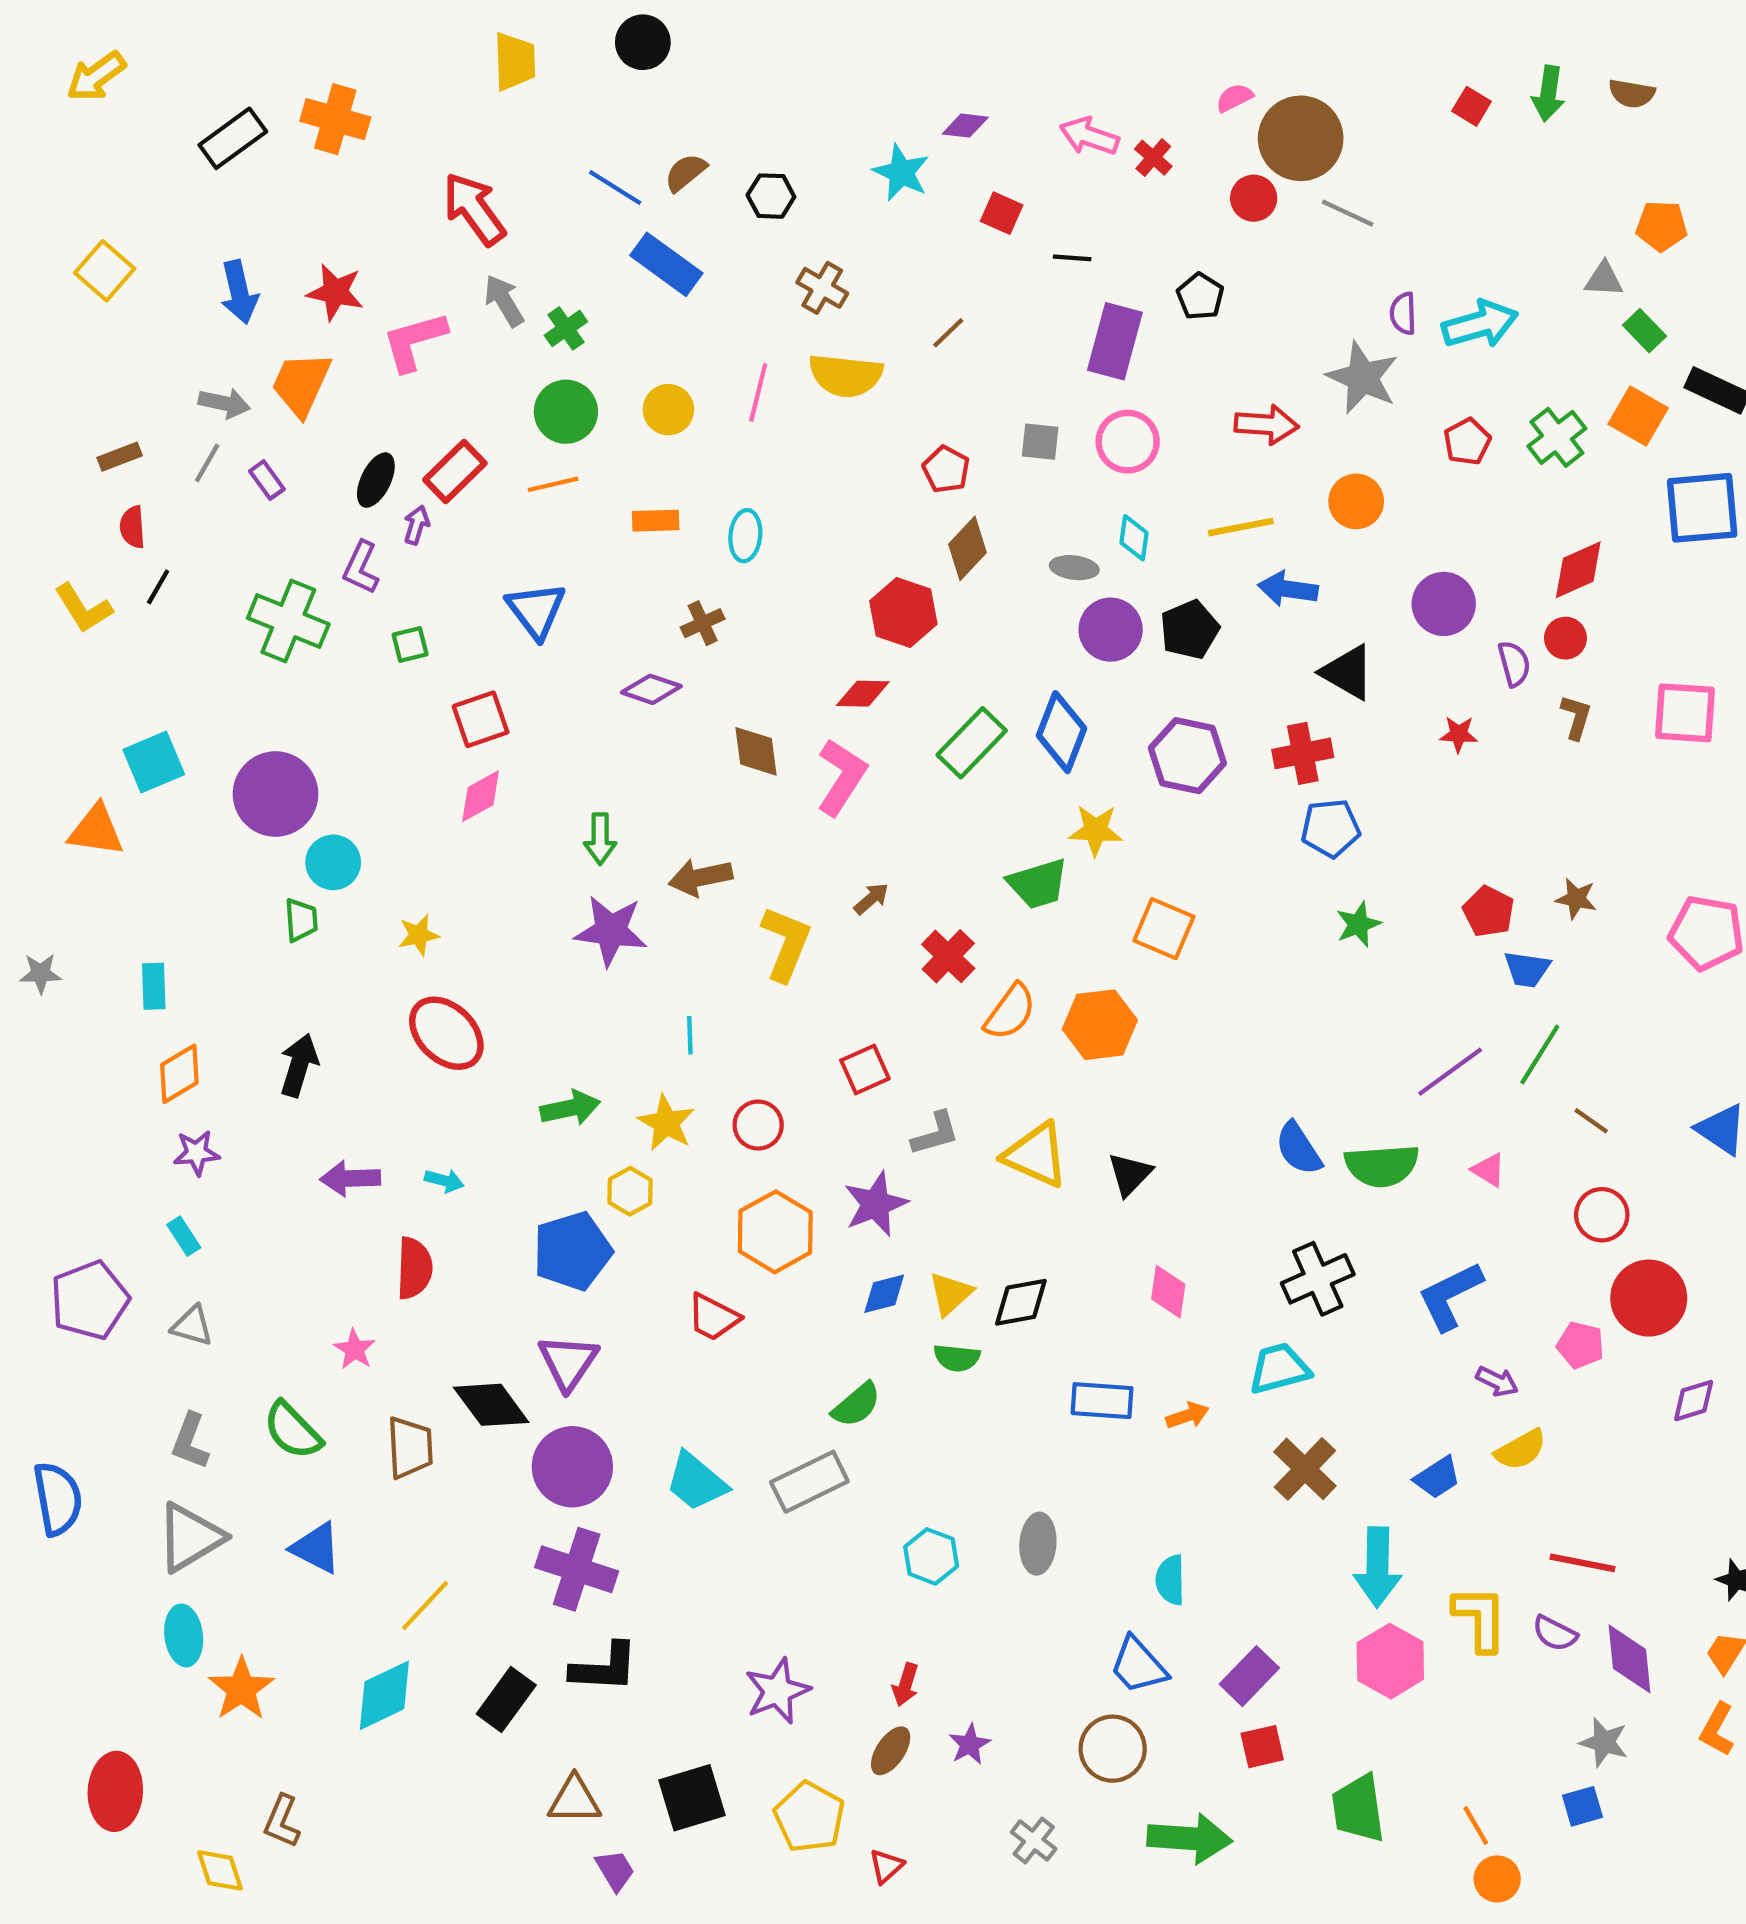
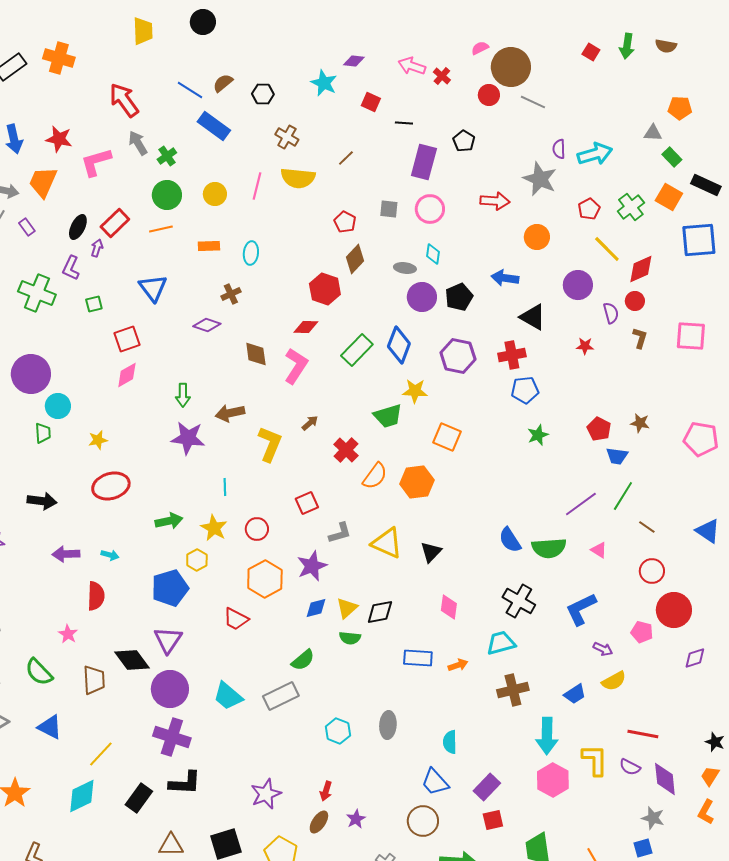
yellow line: (1241, 527) -> (607, 249), moved, turned 56
red ellipse: (446, 1033) -> (111, 486), turned -60
black arrow: (299, 1065) -> (42, 501), turned 80
black cross: (1318, 1279) -> (519, 601), turned -36
brown cross: (1305, 1469) -> (513, 690), turned 32

